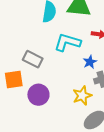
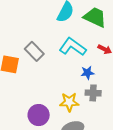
purple circle: (38, 95) -> (39, 115), moved

